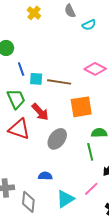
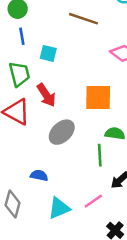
blue line: (21, 69) -> (22, 36), moved
brown line: (59, 82) -> (83, 19), moved

